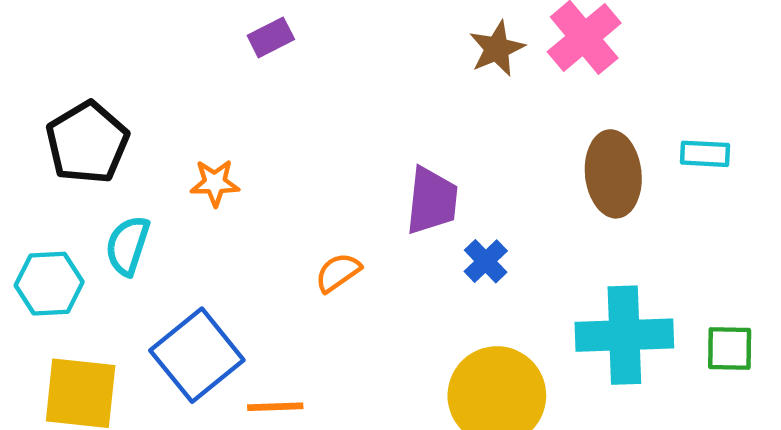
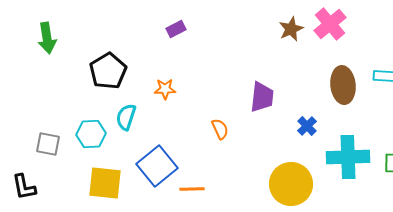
purple rectangle: (271, 37) -> (176, 29), moved
blue cross: (486, 261) -> (307, 126), moved
orange semicircle: (338, 272) -> (220, 129), turned 100

